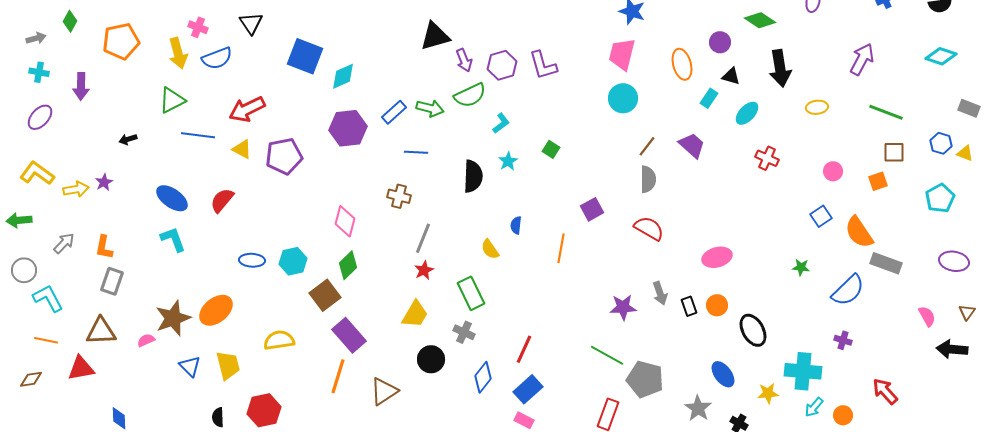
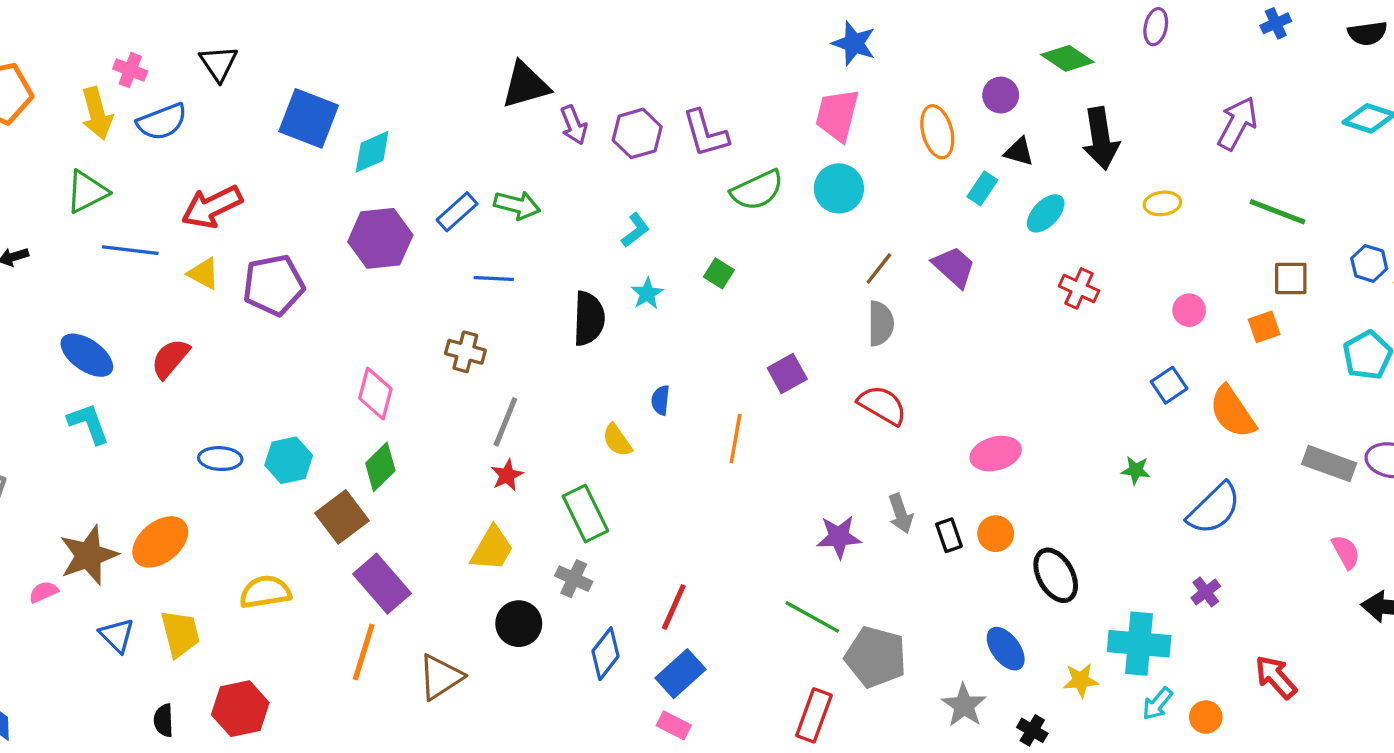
green semicircle: (470, 95) -> (757, 190), moved
gray rectangle: (886, 263) -> (1329, 464), moved
purple cross: (843, 340) -> (1206, 592), turned 36

